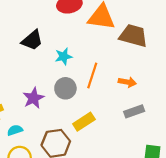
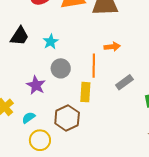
orange line: (92, 76) -> (94, 66), moved
gray rectangle: (134, 111) -> (124, 82), moved
yellow rectangle: (84, 122) -> (85, 92), turned -36

